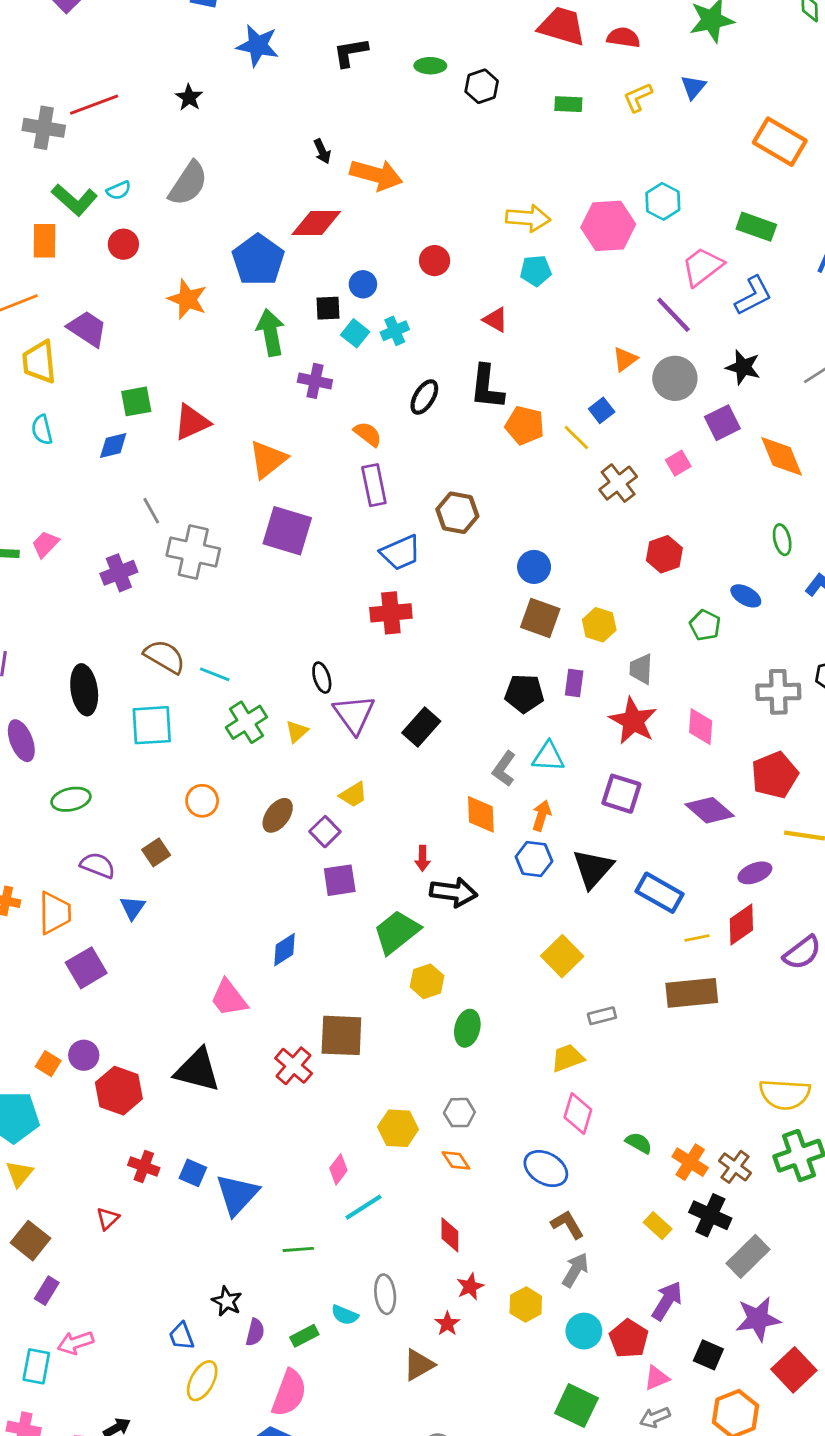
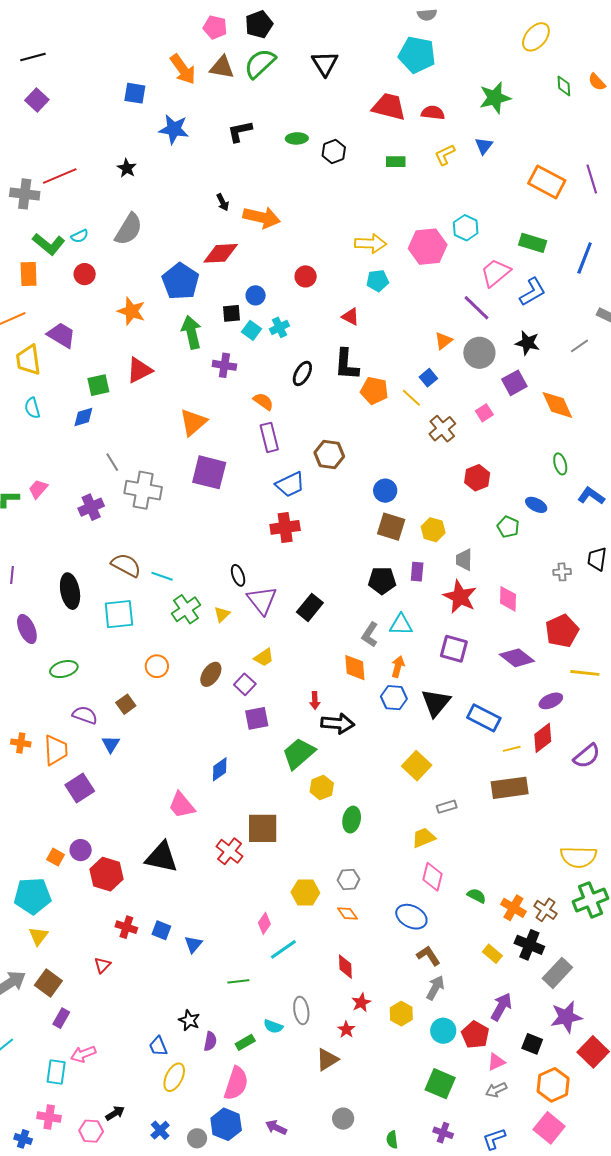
red triangle: (192, 422) -> (139, 370), moved
gray cross: (778, 692) -> (562, 572), size x0.6
blue triangle: (237, 1195) -> (193, 944), size x0.6

